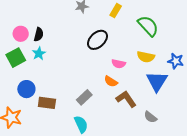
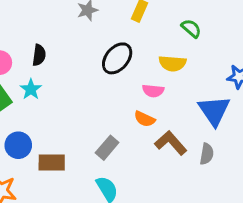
green semicircle: (148, 26) -> (191, 28), size x0.6
black semicircle: (39, 34) -> (39, 55), moved
yellow semicircle: (146, 57) -> (172, 63), moved
gray semicircle: (150, 117) -> (207, 154), moved, turned -112

